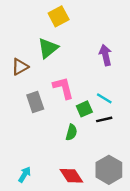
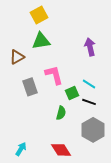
yellow square: (59, 16) -> (39, 15), moved
green triangle: (48, 48) -> (41, 41), turned 30
black line: (104, 119) -> (89, 102), turned 32
gray hexagon: (109, 170) -> (93, 130), moved

